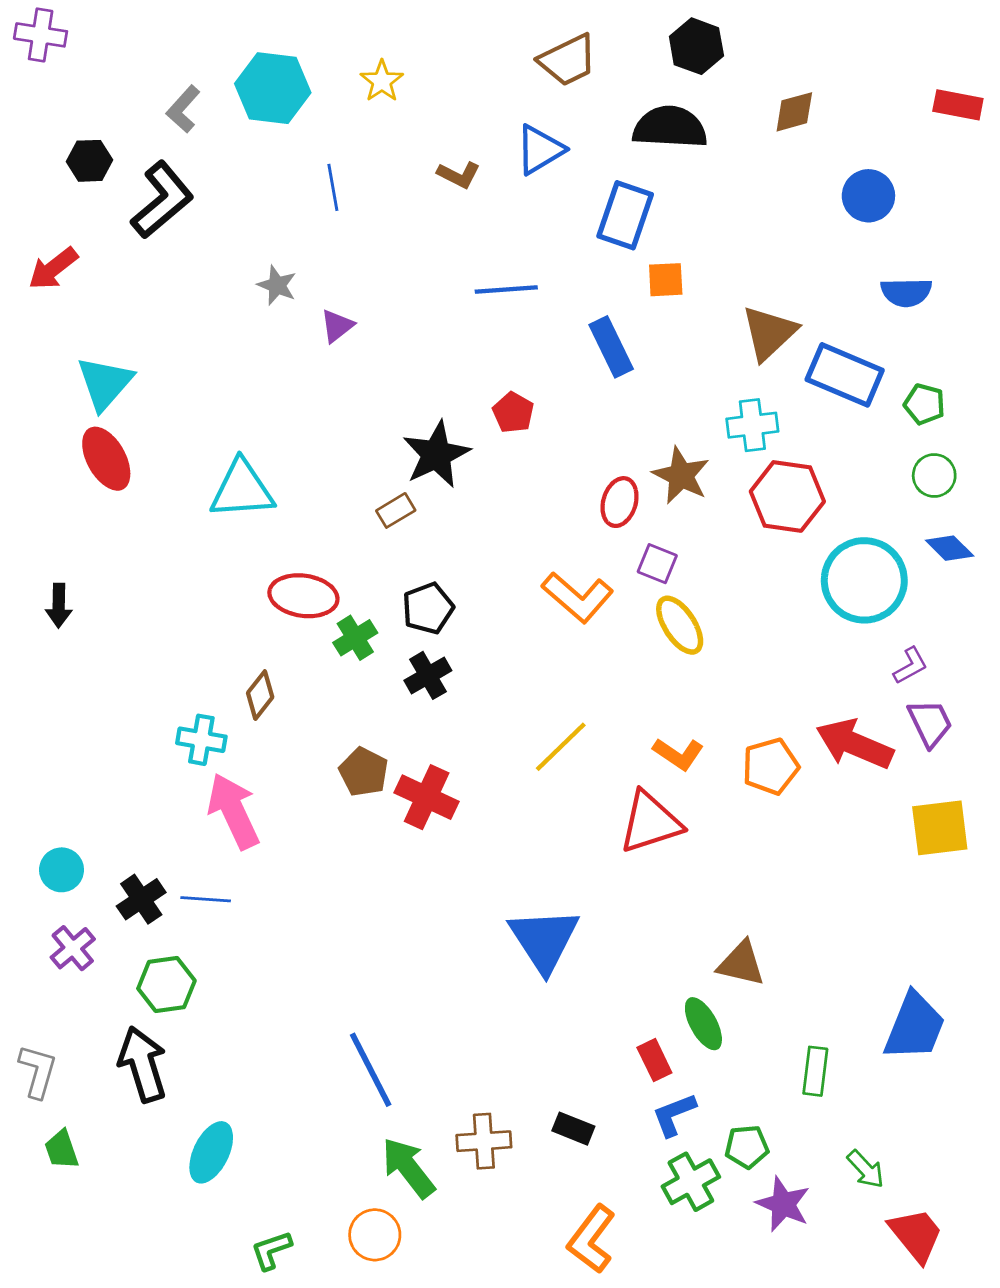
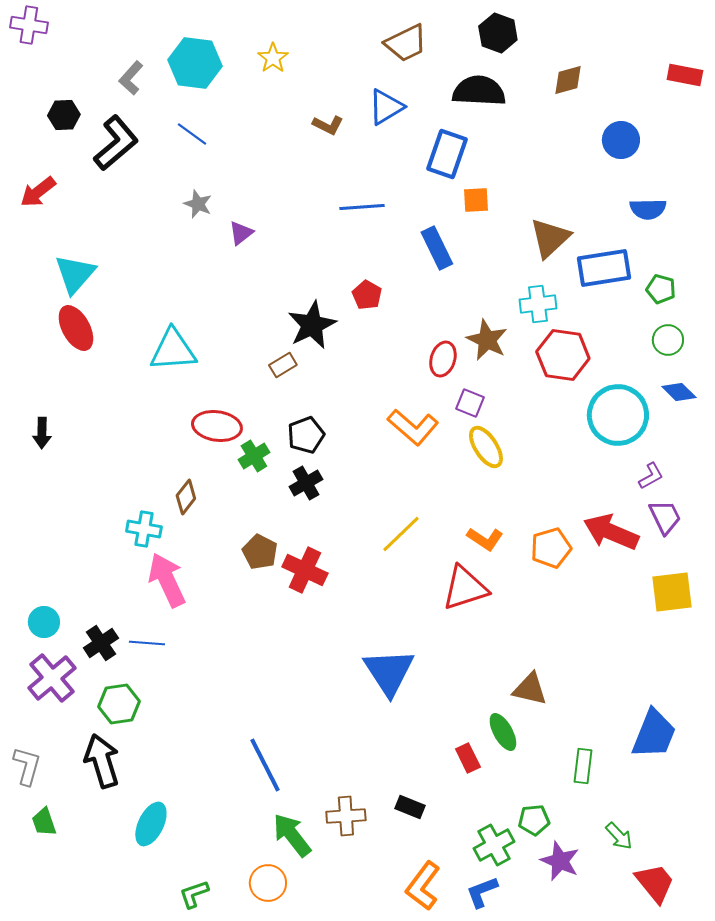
blue line: (333, 187) -> (192, 134), moved, turned -44
blue rectangle: (845, 375) -> (604, 268), turned -32
purple cross: (73, 948) -> (52, 678), size x1.5
blue L-shape: (674, 1115) -> (482, 892), moved

